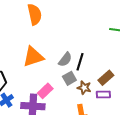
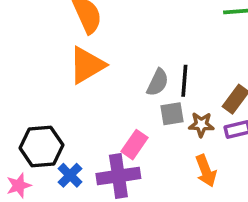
orange triangle: (33, 57) -> (87, 65), moved
gray square: (69, 78) -> (172, 114), turned 32

